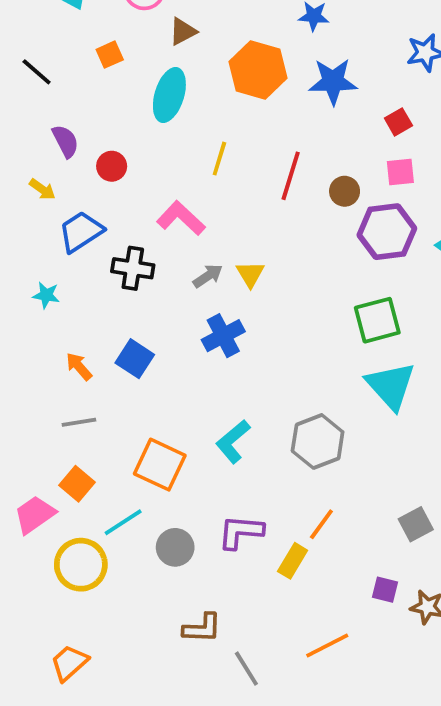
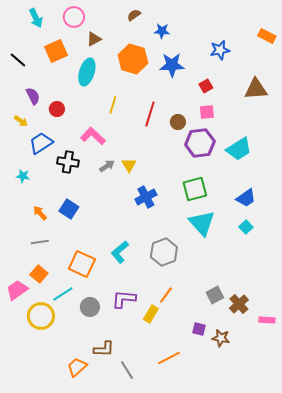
orange square: (110, 55) -> (56, 51), size x1.6
blue cross: (223, 336) -> (146, 197), moved
orange trapezoid: (69, 663) -> (77, 367), moved

